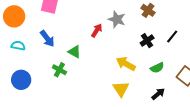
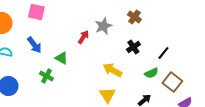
gray star: (117, 19) -> (103, 26), turned 30
black line: (172, 37) -> (163, 53), moved
green semicircle: (157, 68) -> (151, 73), moved

